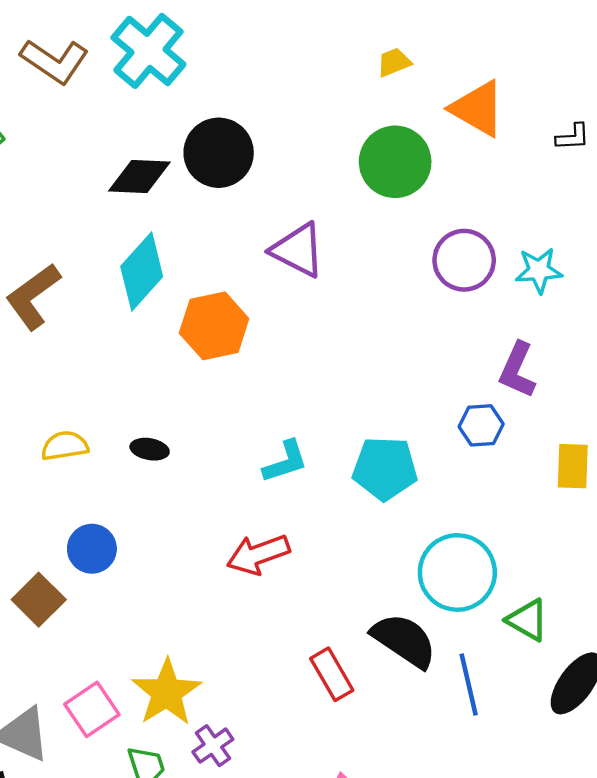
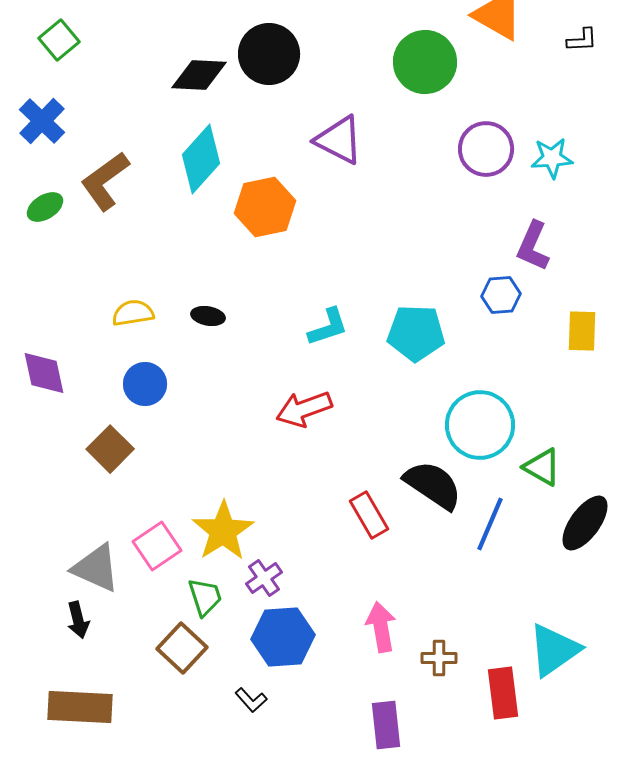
blue circle: (92, 549) -> (145, 384), moved
blue line: (469, 684) -> (490, 524), turned 36

